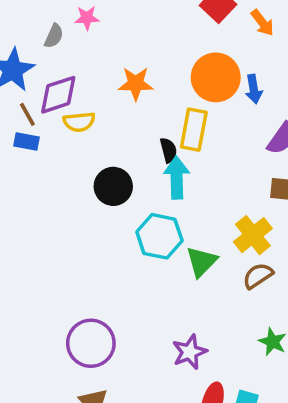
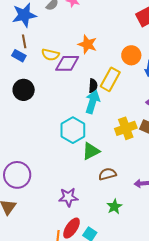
orange circle: (216, 77) -> (131, 55), size x0.7
purple diamond: (58, 95) -> (67, 63), moved
black circle: (113, 186) -> (24, 90), moved
yellow cross: (253, 235) -> (126, 128), moved
brown semicircle: (258, 276) -> (107, 174), moved

